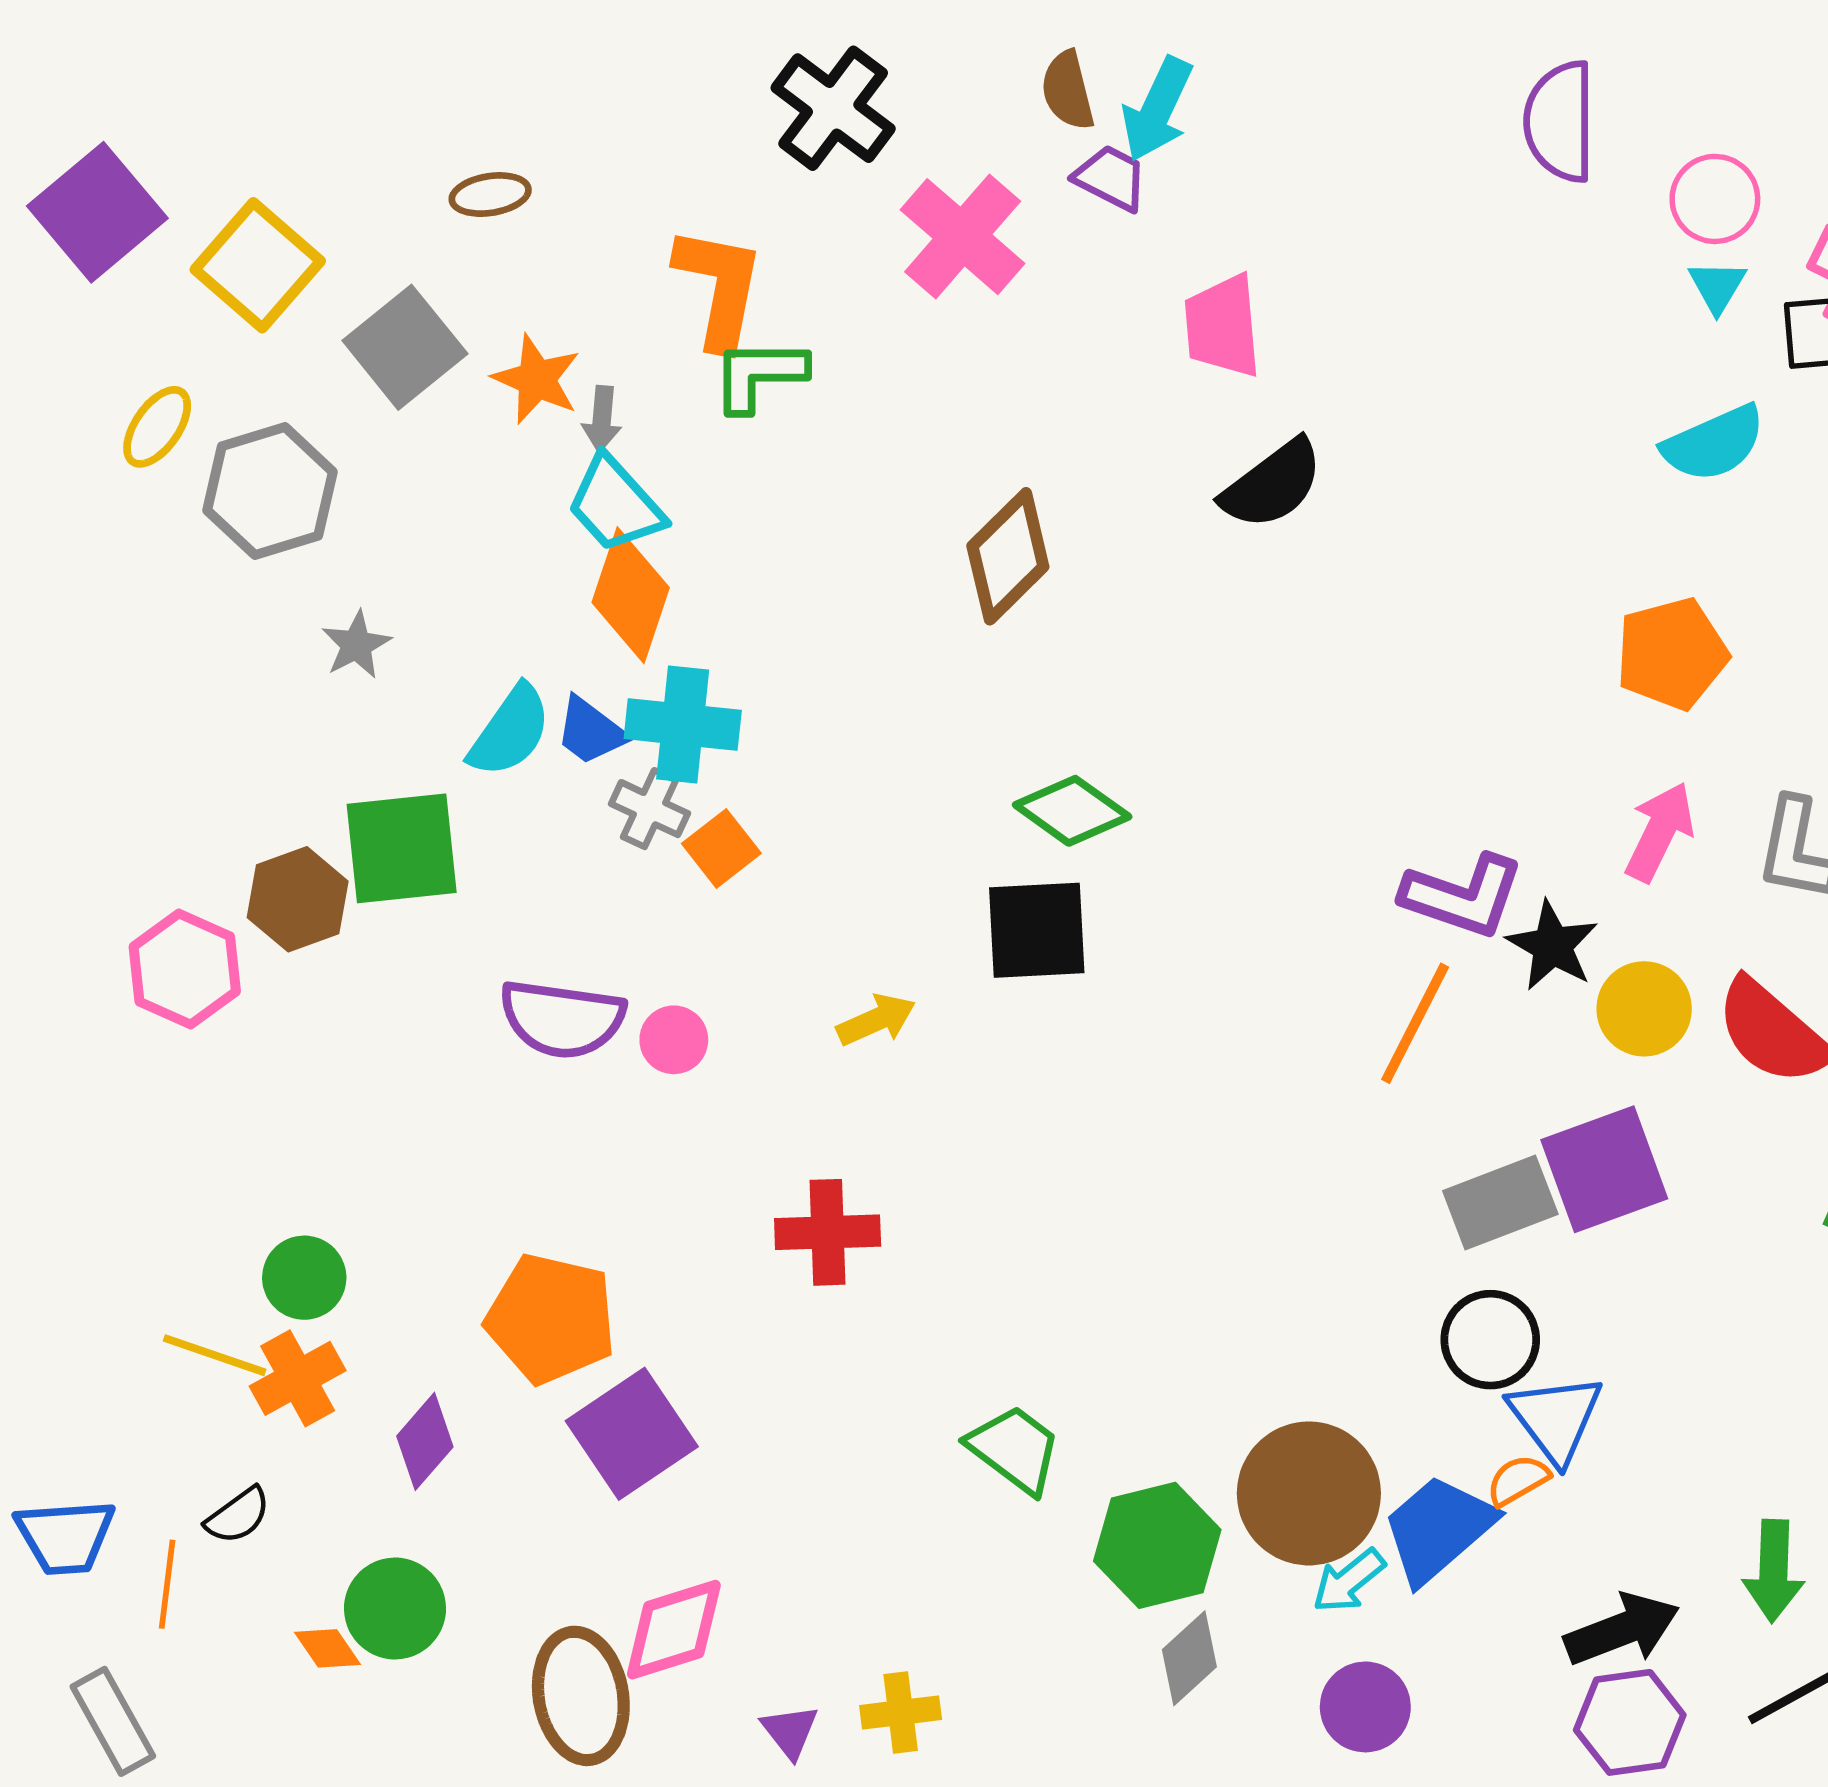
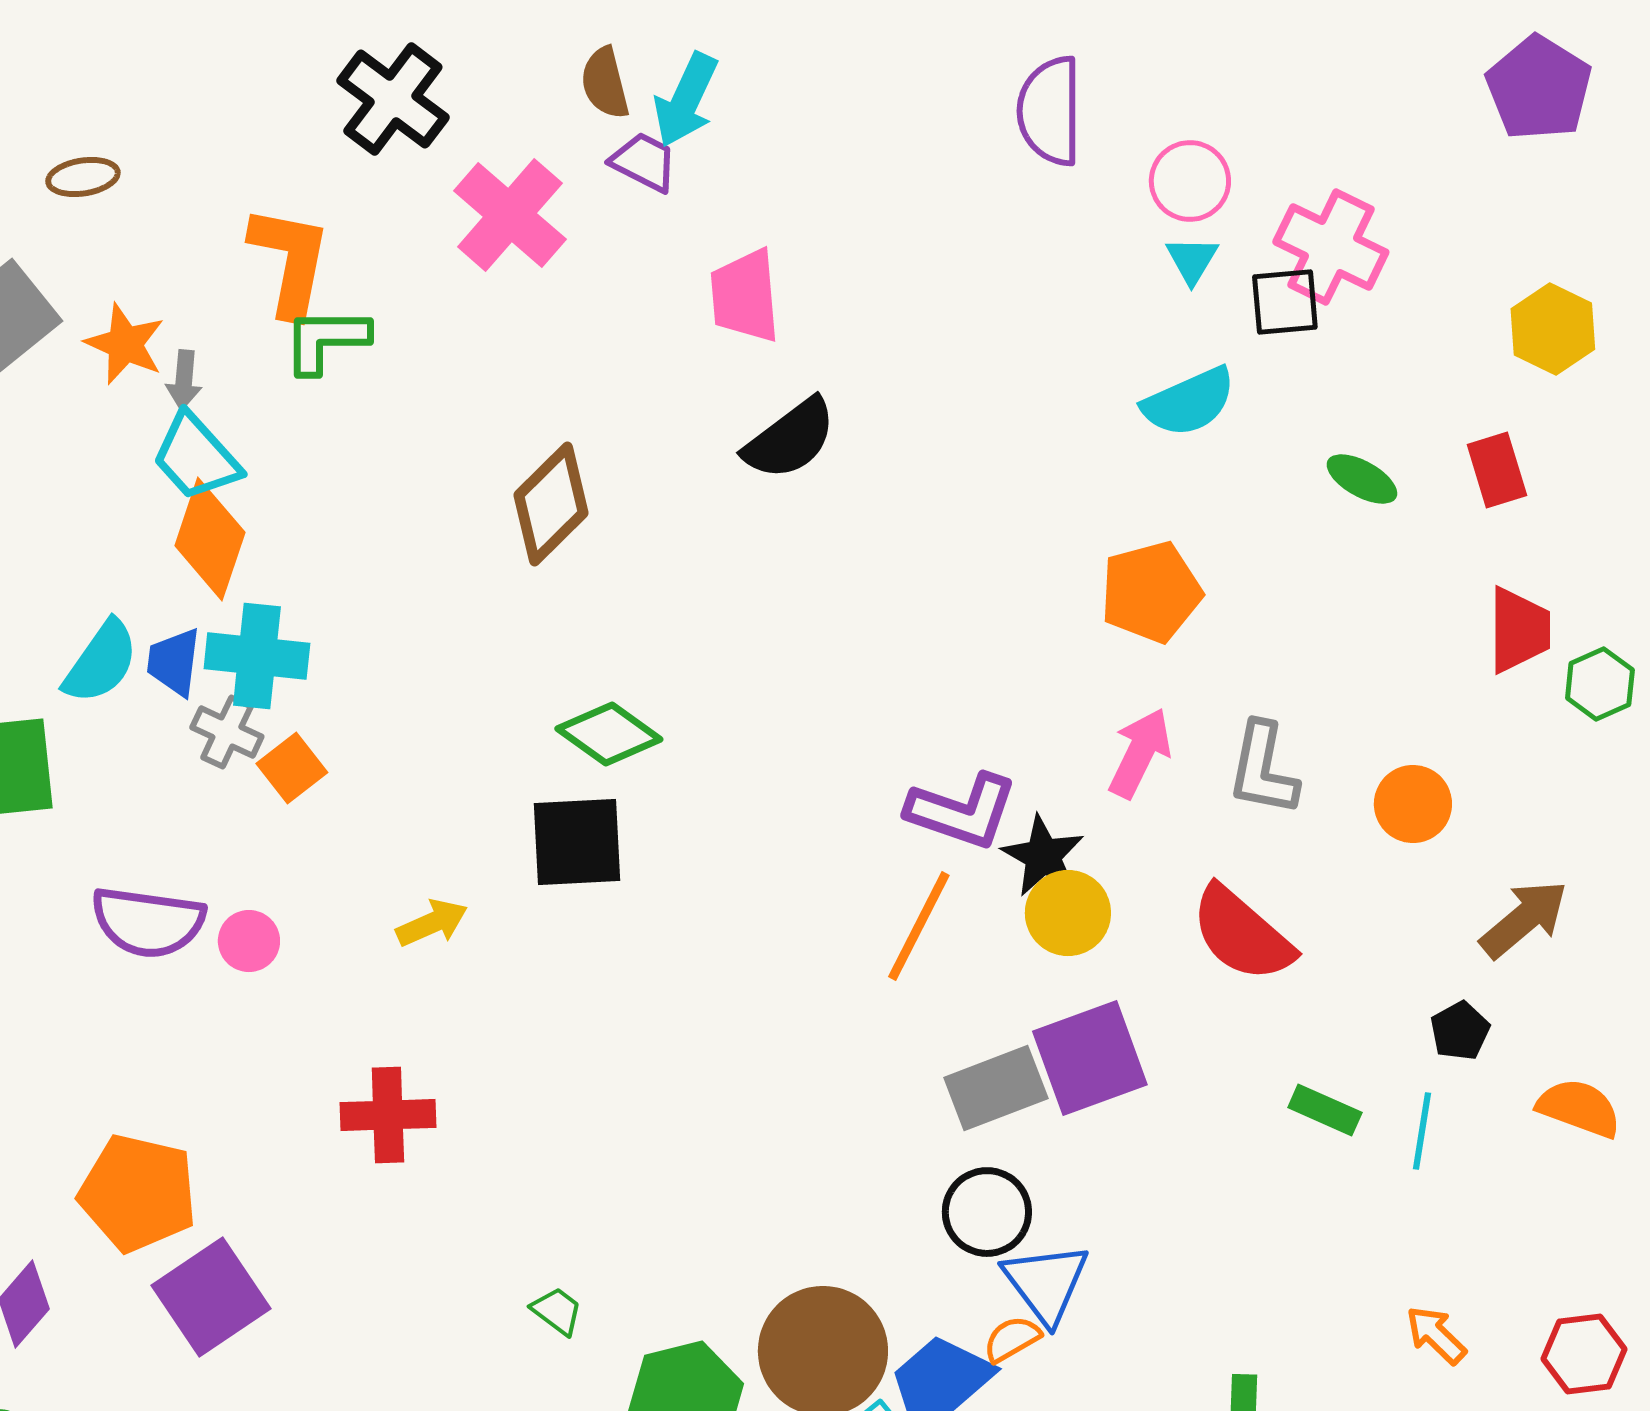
blue trapezoid: (591, 731) -> (174, 662), turned 60
yellow circle: (1644, 1009) -> (1068, 913), moved
green trapezoid: (1015, 1449) -> (557, 1311), size x0.6

